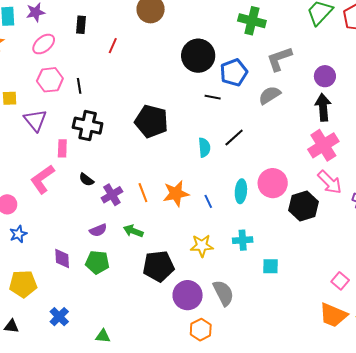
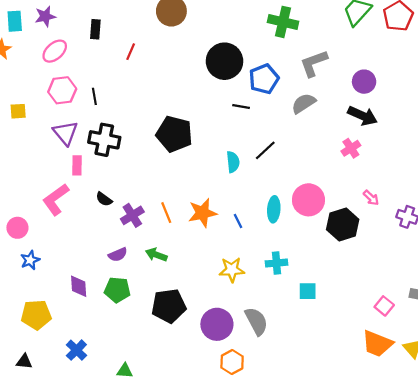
black arrow: (323, 107) -> (362, 116), turned 120
purple triangle: (35, 120) -> (65, 133), moved
pink cross: (323, 145) -> (351, 148), moved, size x0.6
pink arrow: (330, 182) -> (371, 198), size x0.6
black pentagon: (158, 266) -> (169, 306), moved

